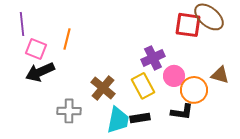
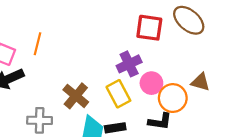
red square: (188, 25) -> (149, 28), moved

